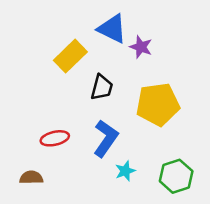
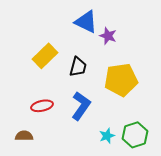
yellow rectangle: (70, 56) -> (45, 56), moved
cyan star: (125, 171) -> (107, 136), moved

